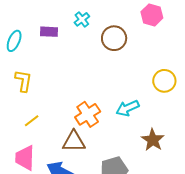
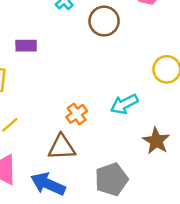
purple rectangle: (49, 32) -> (26, 46), moved
orange cross: (88, 114) -> (77, 114), size x0.7

